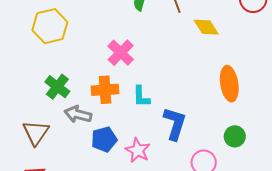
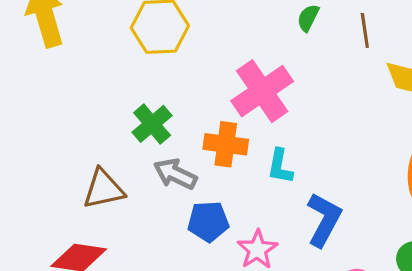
pink cross: (121, 53) -> (262, 91), size x1.4
brown triangle: (36, 133) -> (103, 189), turned 32

